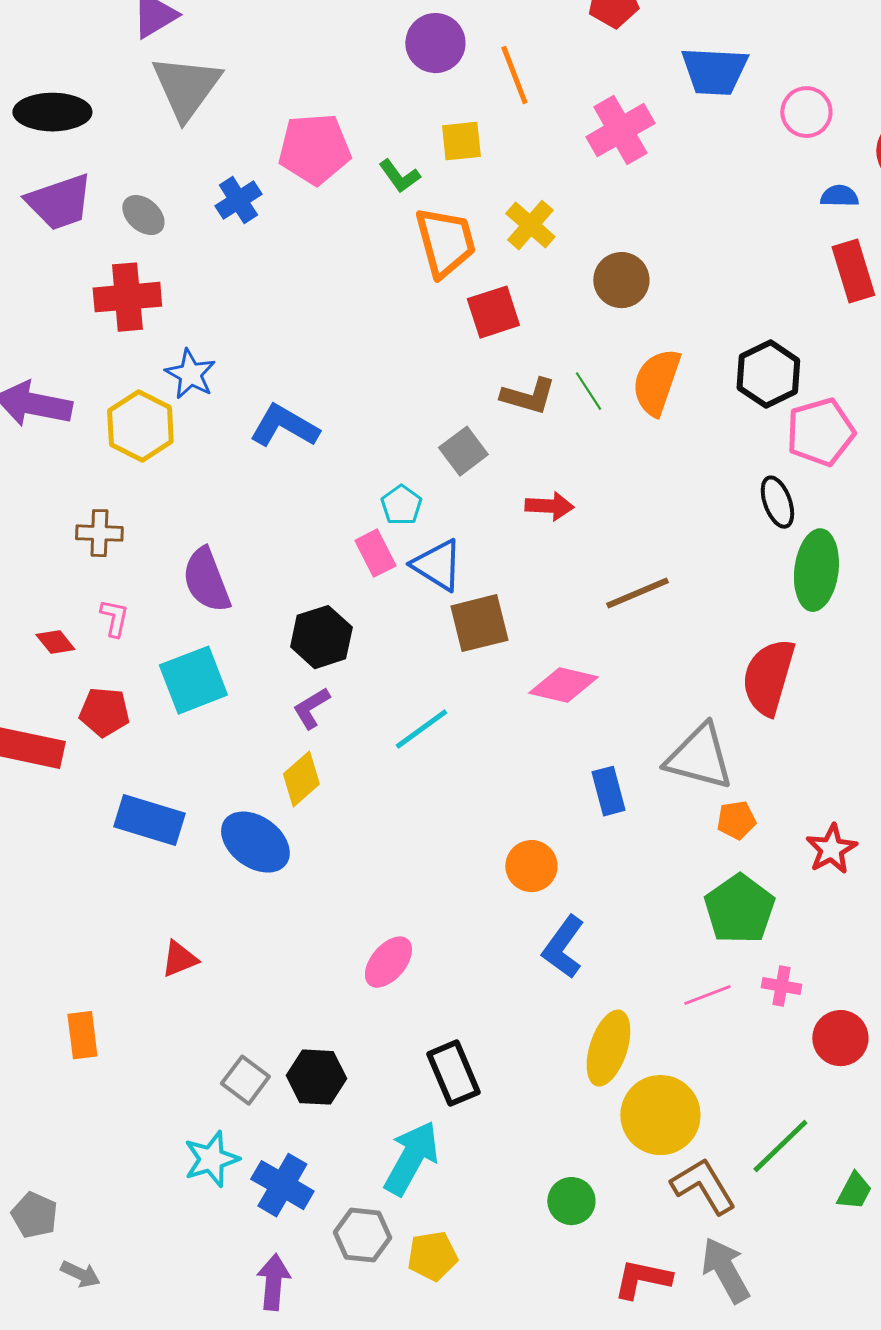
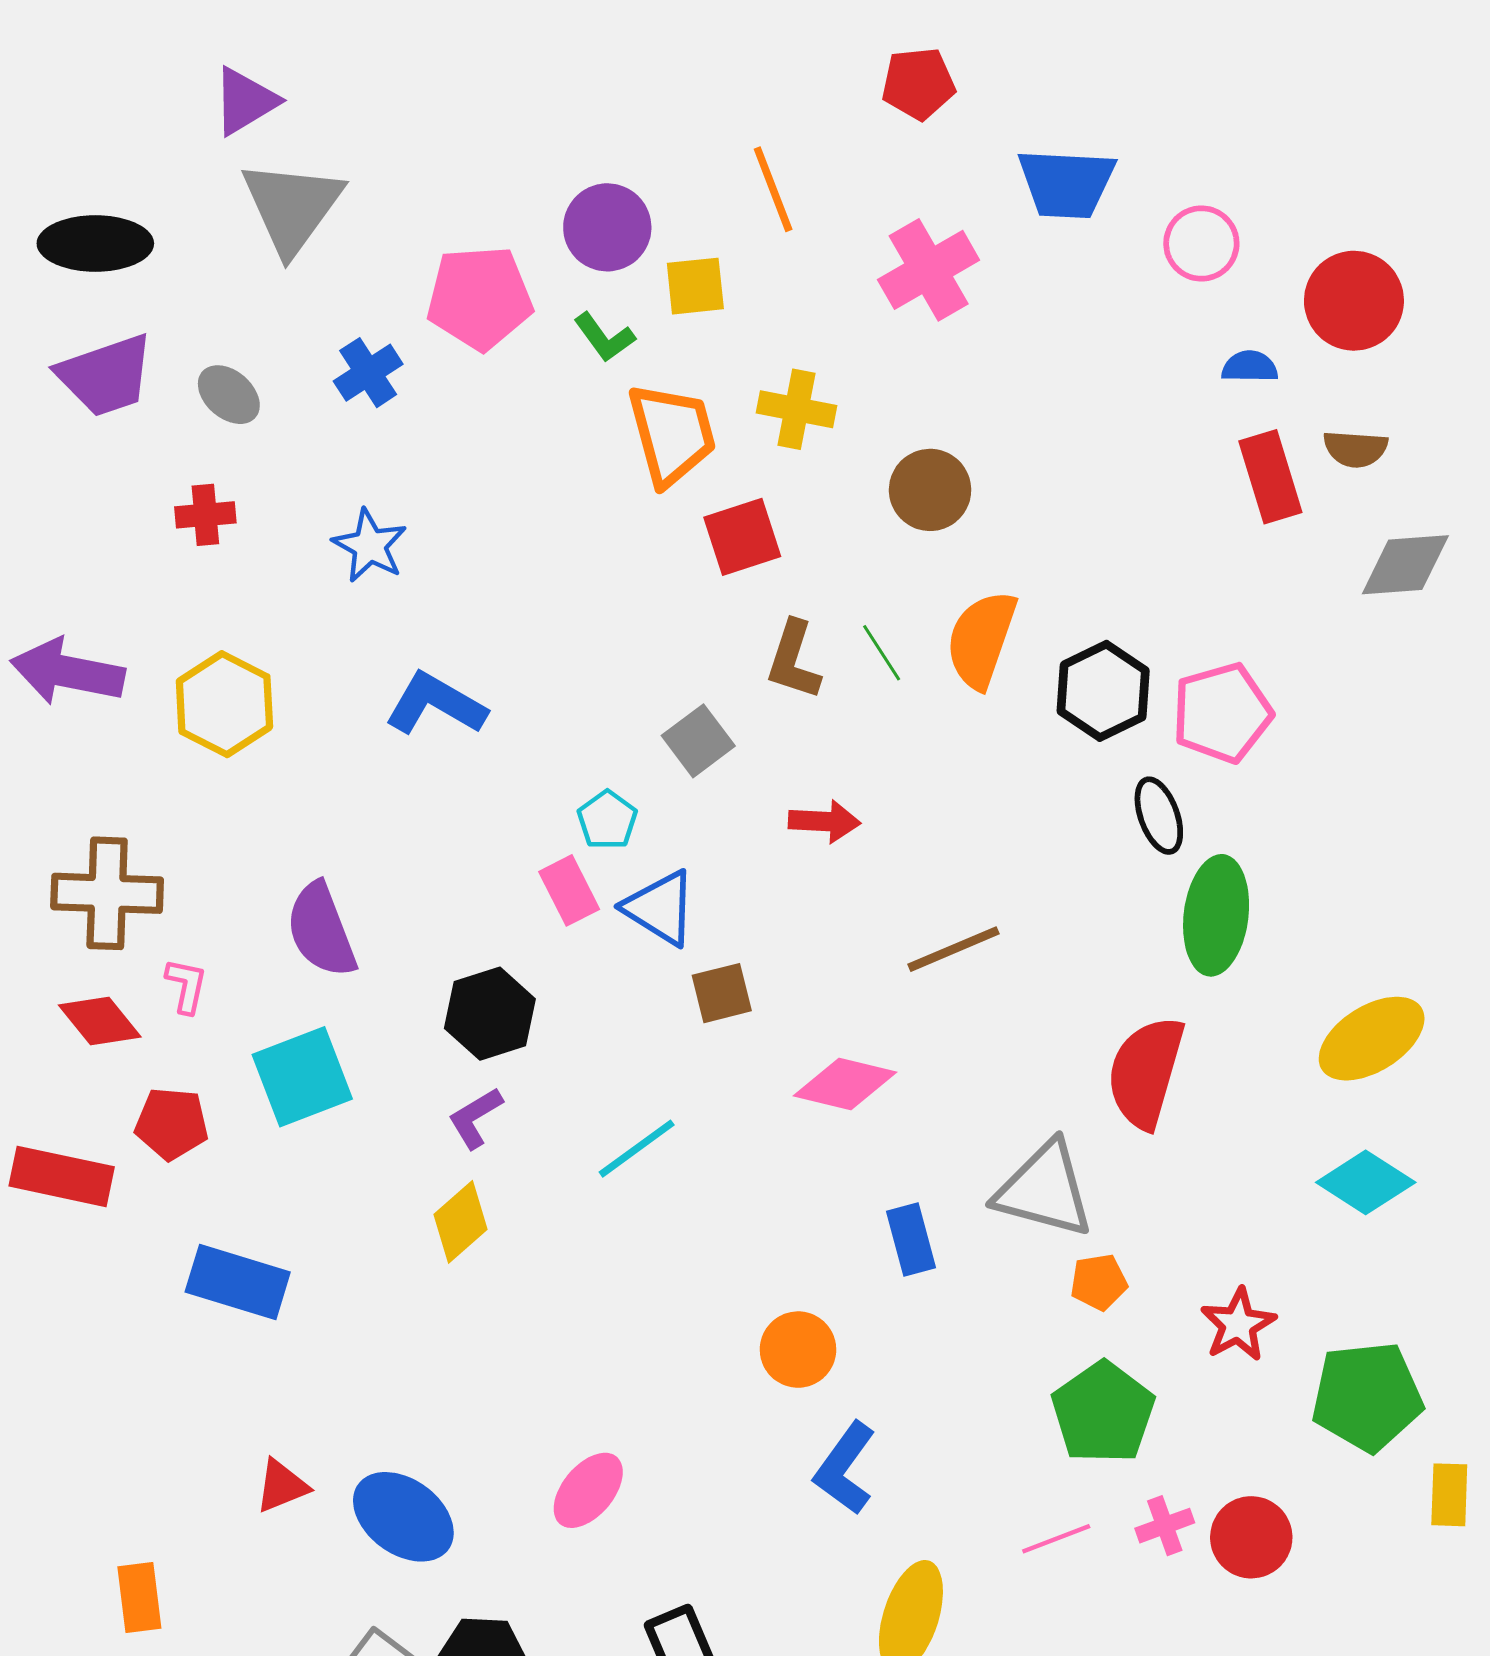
purple circle: (435, 43) -> (607, 227), moved
yellow cross: (530, 225) -> (797, 409), turned -30
red cross: (127, 297) -> (205, 515), size x0.6
blue star: (190, 374) -> (370, 546), moved
black hexagon: (768, 374) -> (1103, 691), moved
brown L-shape: (528, 396) -> (794, 660), turned 92
brown cross: (99, 533) -> (107, 893), moved, size x1.6
brown square: (479, 623) -> (722, 993), size x0.7
red diamond: (55, 642) -> (100, 1021), size x1.4
blue ellipse: (255, 842) -> (403, 1517), moved
pink cross: (781, 986) -> (1165, 1526), turned -30
red circle: (840, 1038) -> (1251, 1537), moved

